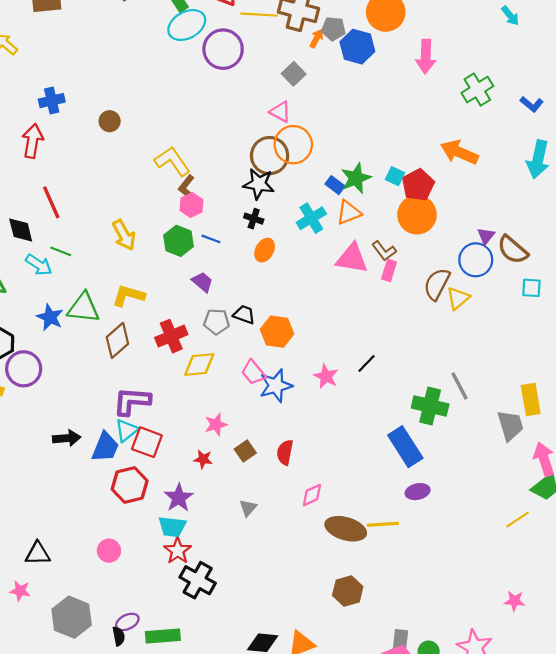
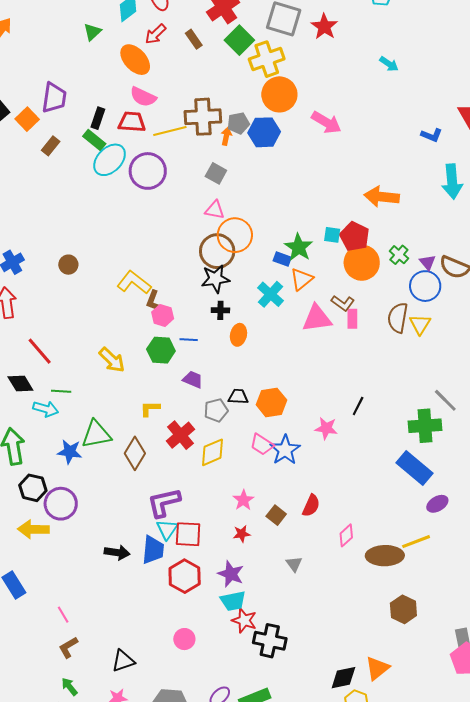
pink arrow: (426, 57) -> (326, 122), turned -44
green cross: (477, 90) -> (399, 255), moved, size x0.7
yellow L-shape: (128, 296) -> (150, 409), moved, size x0.7
black arrow: (67, 438) -> (117, 552), turned 30
red semicircle: (285, 452) -> (311, 506), turned -150

